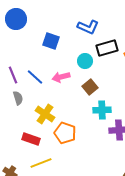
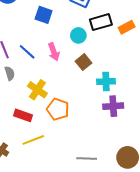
pink arrow: (61, 77) -> (54, 52), turned -96
cyan cross: (102, 110) -> (106, 82), moved

